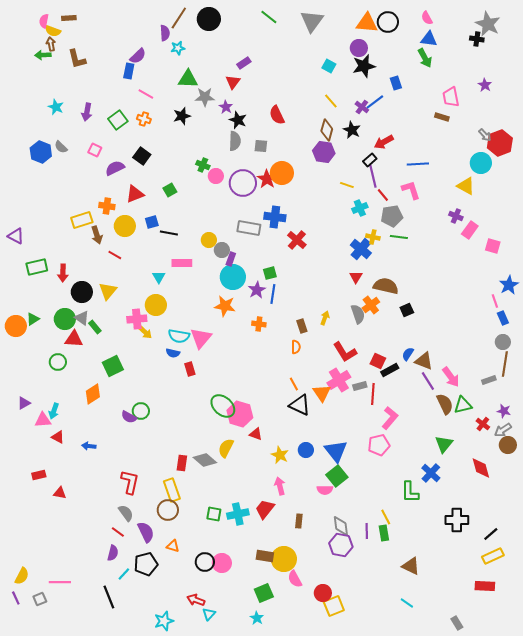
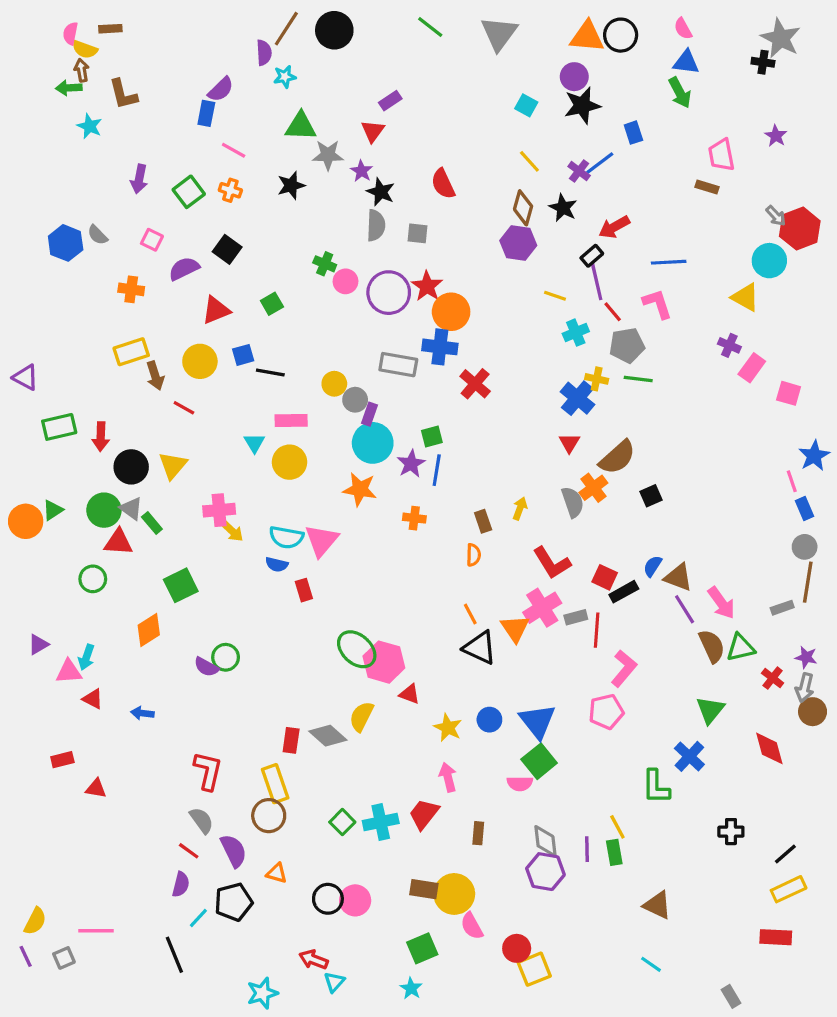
cyan star: (56, 107) -> (90, 126), moved
orange circle: (282, 173) -> (451, 312), moved
orange cross: (107, 206) -> (131, 289), moved
brown semicircle: (386, 286) -> (617, 457), turned 125
yellow circle: (156, 305) -> (290, 462), moved
gray arrow: (503, 430) -> (805, 688), turned -42
green square: (214, 514) -> (342, 822), turned 35
black cross: (457, 520) -> (731, 832), size x0.7

